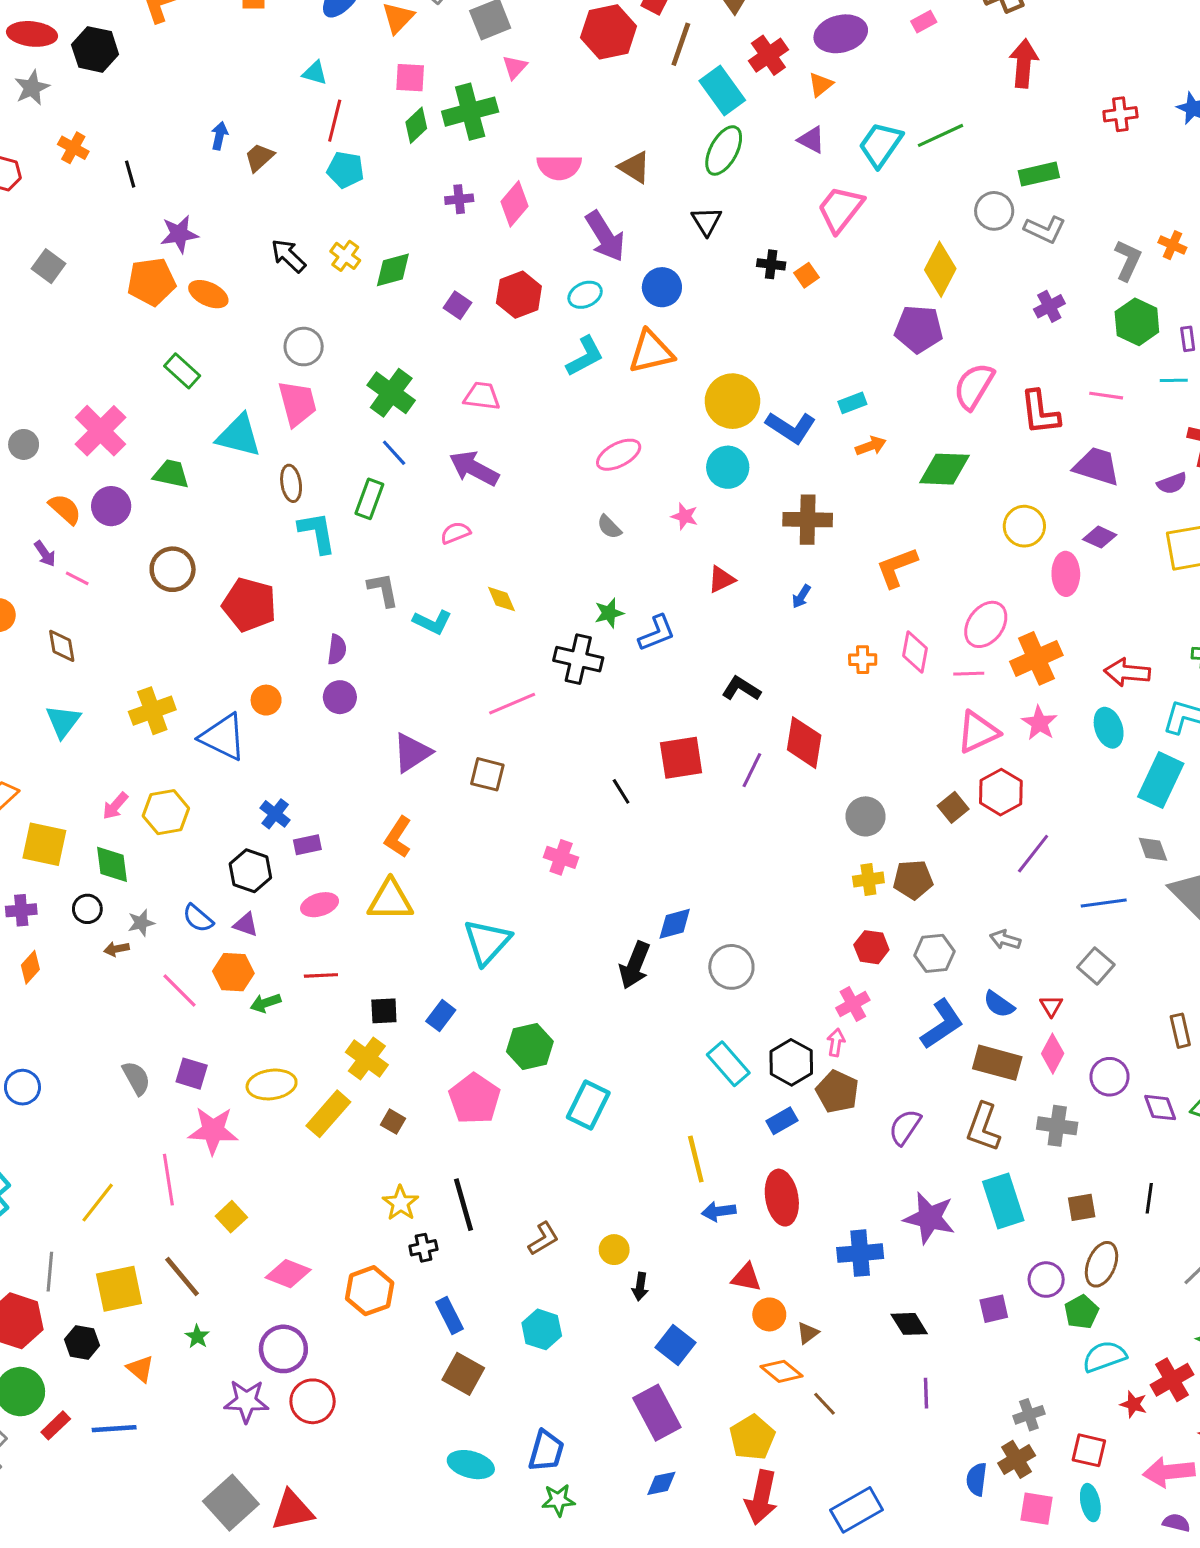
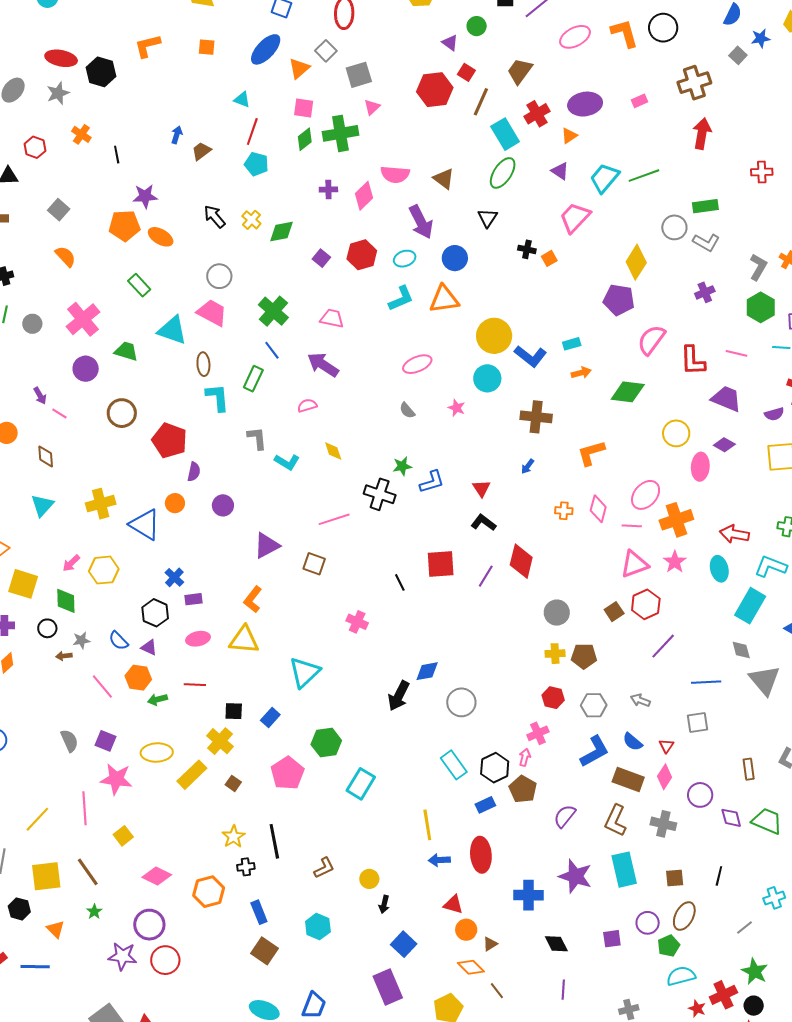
pink trapezoid: (297, 403) -> (212, 313), turned -52
orange semicircle: (65, 509) -> (65, 256), moved
red triangle: (721, 579) -> (481, 488), moved, turned -42
purple semicircle: (337, 649) -> (194, 472), moved
gray square: (1096, 966) -> (698, 722), turned 35

